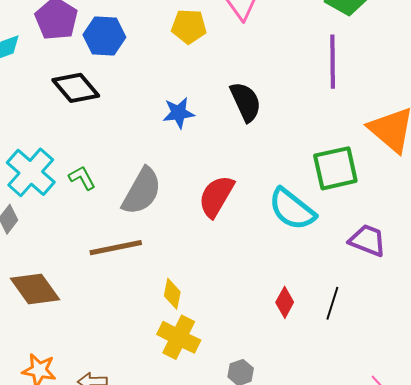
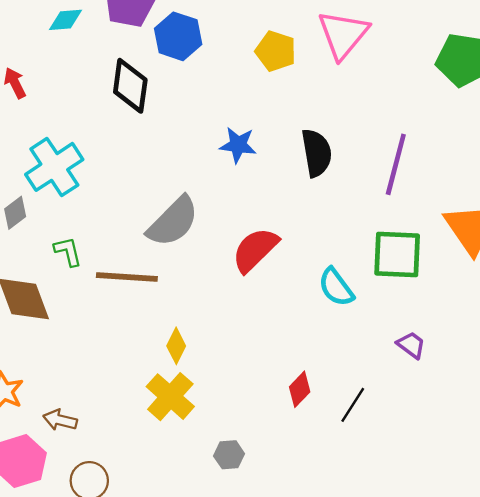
purple line: (333, 62) -> (396, 164), moved
black diamond: (76, 88) -> (130, 86), turned 33
green L-shape: (82, 178) -> (68, 251), moved
cyan semicircle: (292, 209) -> (336, 287), size x0.7
purple trapezoid: (367, 240) -> (411, 345), size x0.7

